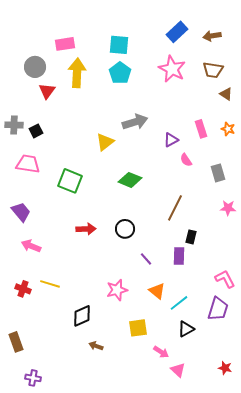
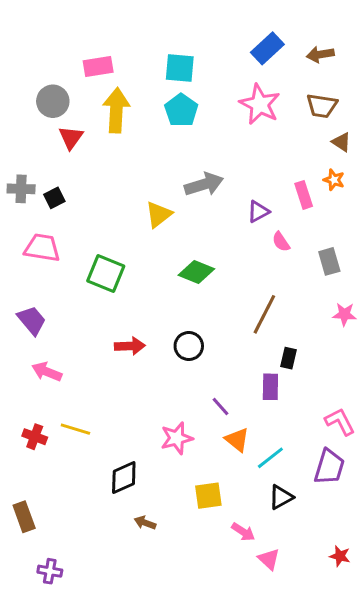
orange star: (228, 129) -> (334, 180), moved
purple line: (146, 259) -> (221, 406), moved

